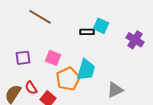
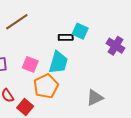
brown line: (40, 17) -> (17, 22), turned -65
cyan trapezoid: (86, 70) -> (58, 62), moved

